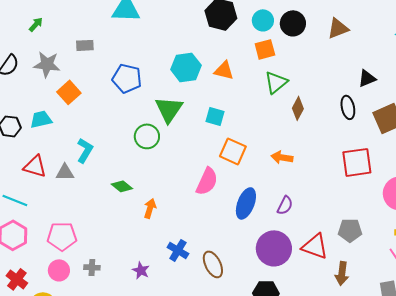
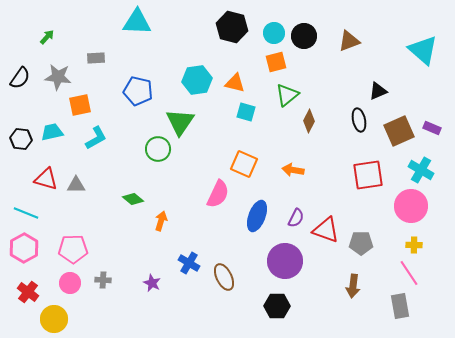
orange square: (69, 92) -> (80, 105), turned 30
cyan square: (215, 116) -> (246, 112), moved
cyan L-shape: (85, 150) -> (96, 138), moved, turned 30
red triangle: (315, 246) -> (326, 230), moved

